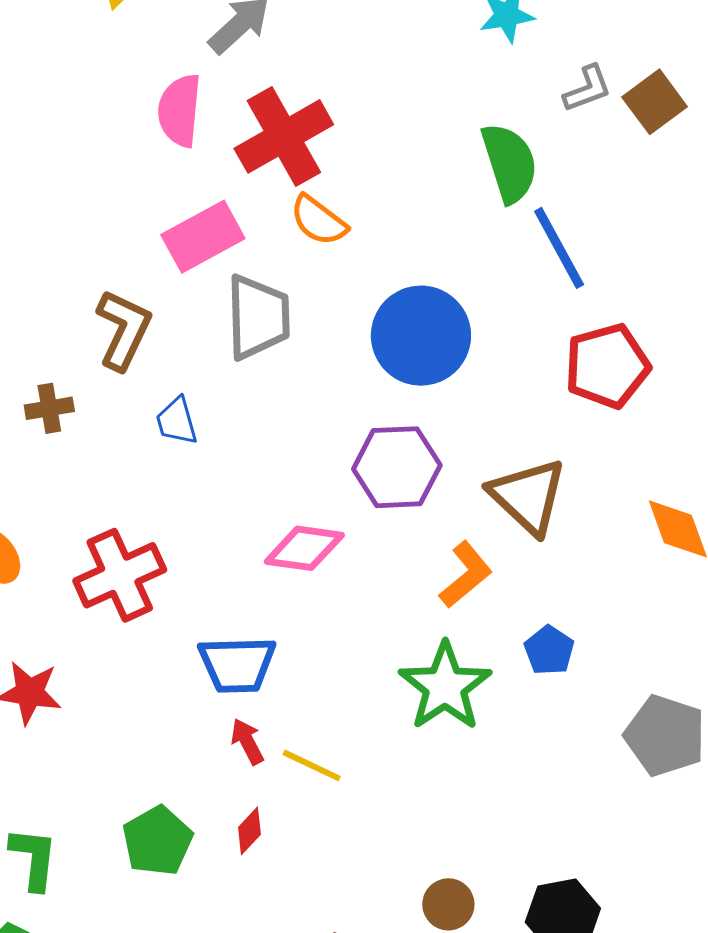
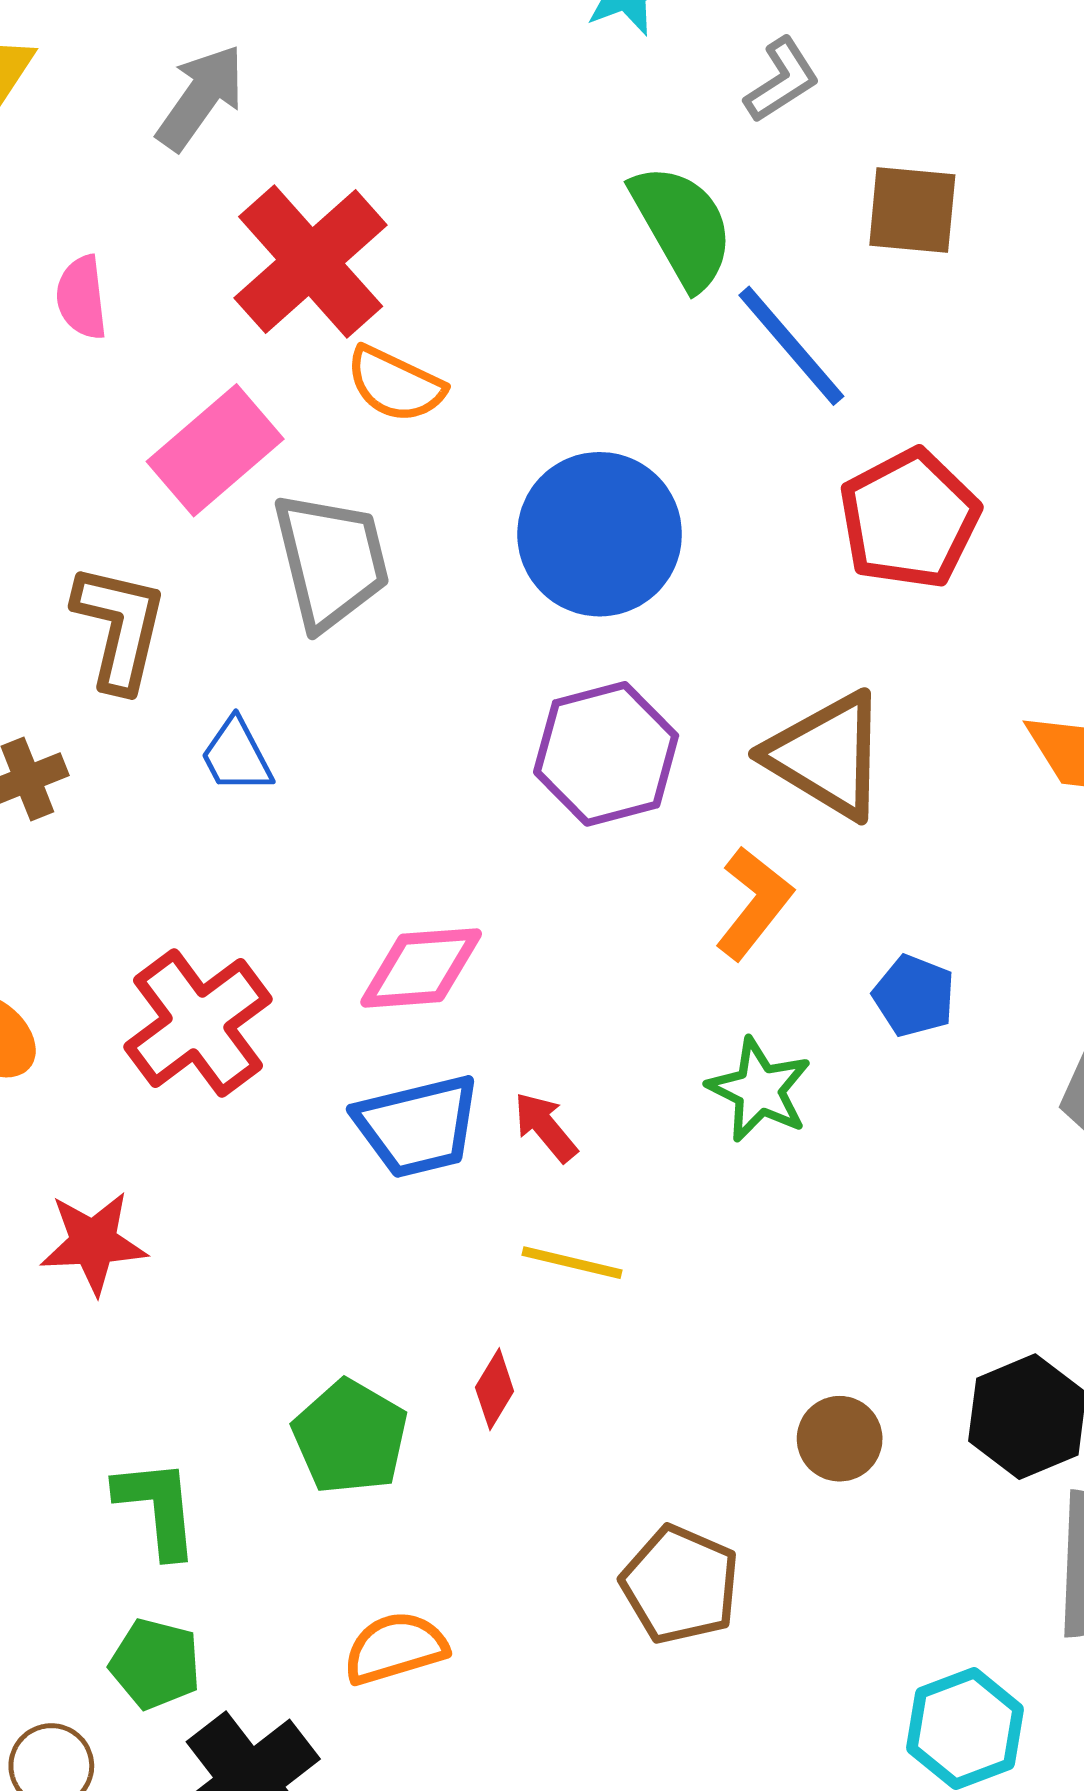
brown square: (655, 102) -> (912, 210), moved, turned -36
pink semicircle: (180, 110) -> (82, 297), moved, size x0.7
pink diamond: (304, 548) -> (421, 968), moved
green star: (445, 686) -> (759, 1090), size x0.7
red arrow: (247, 741) -> (545, 1127), moved

